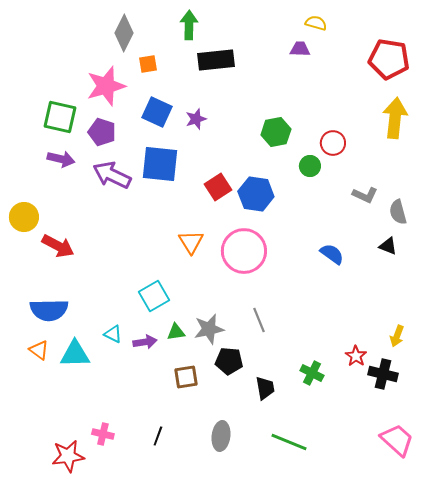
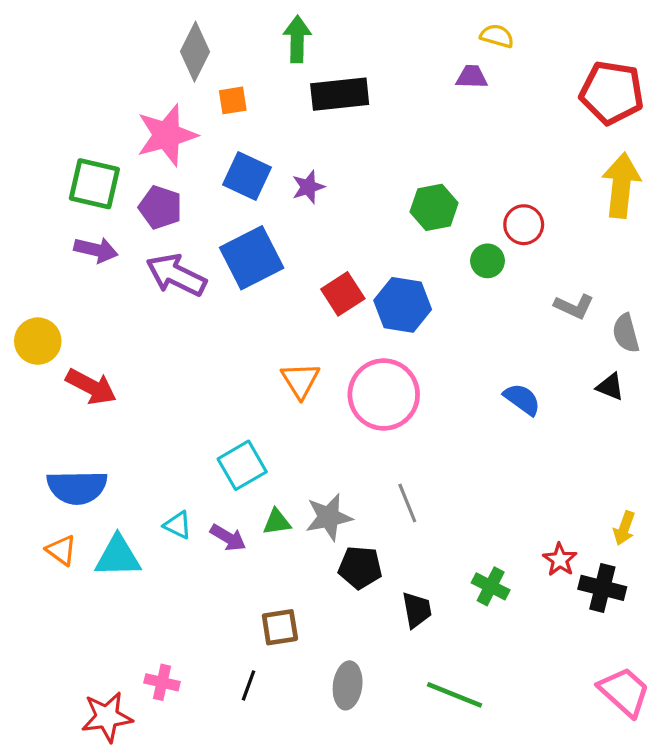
blue square: (160, 164) -> (252, 258), turned -33
purple arrow: (145, 342) -> (228, 538), turned 40
brown square: (186, 377) -> (280, 627), moved

